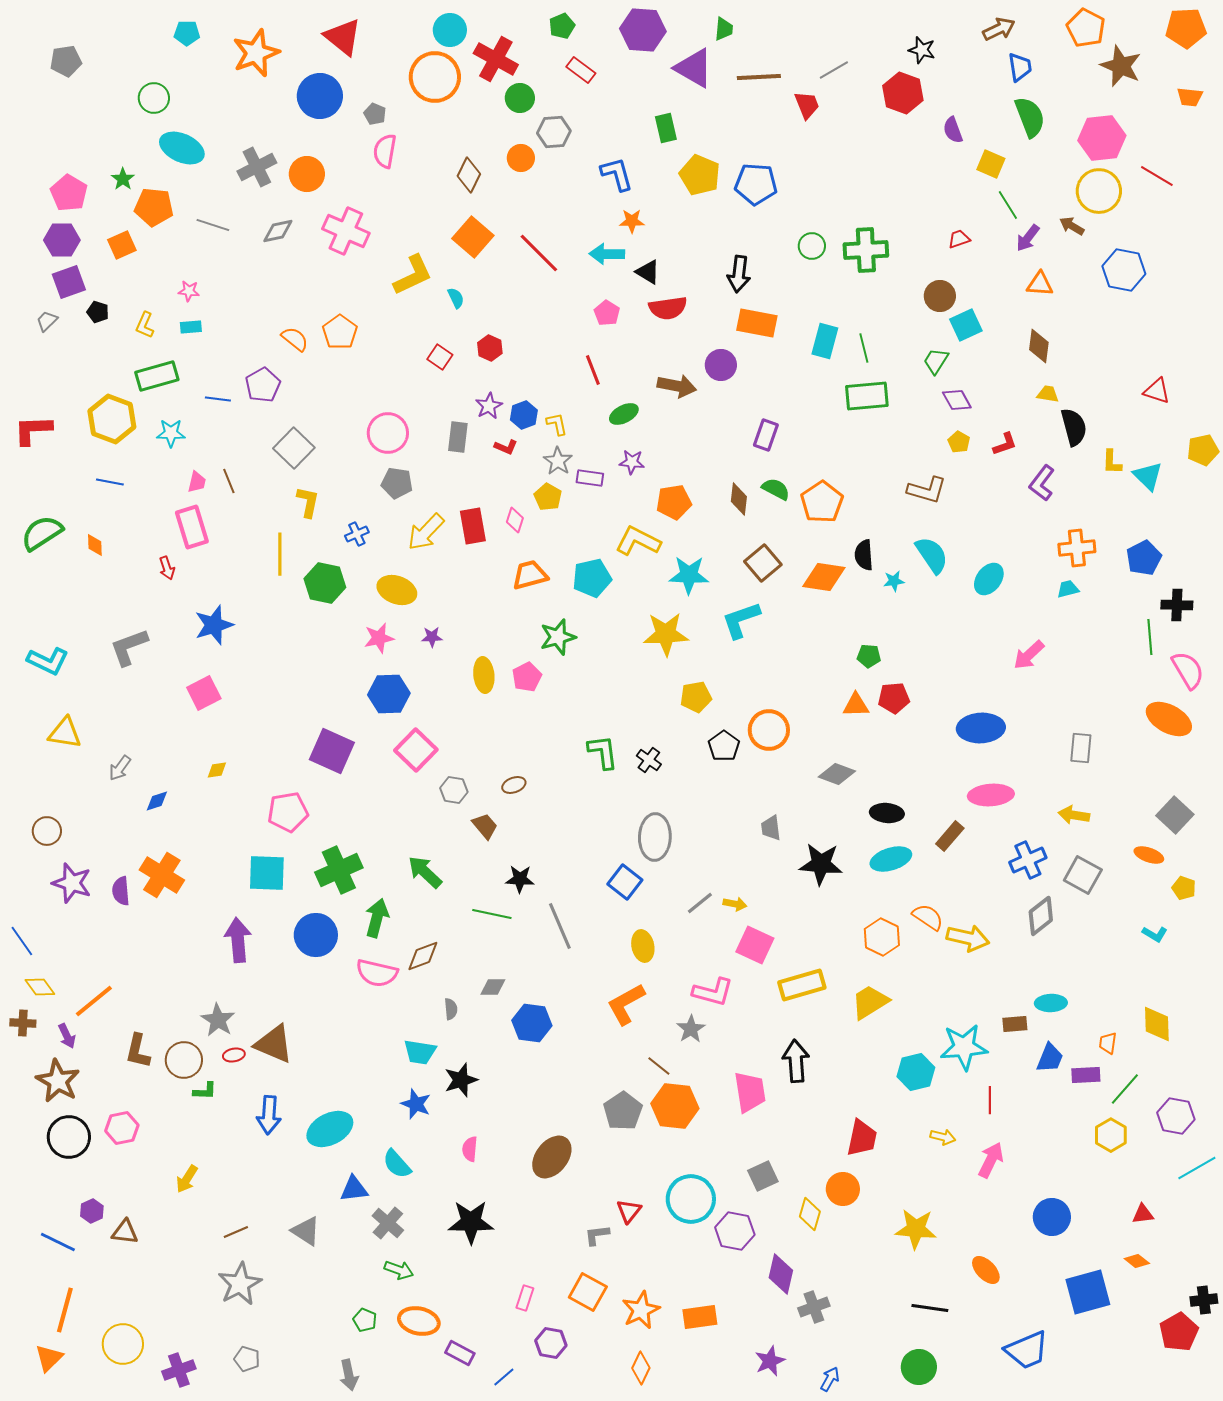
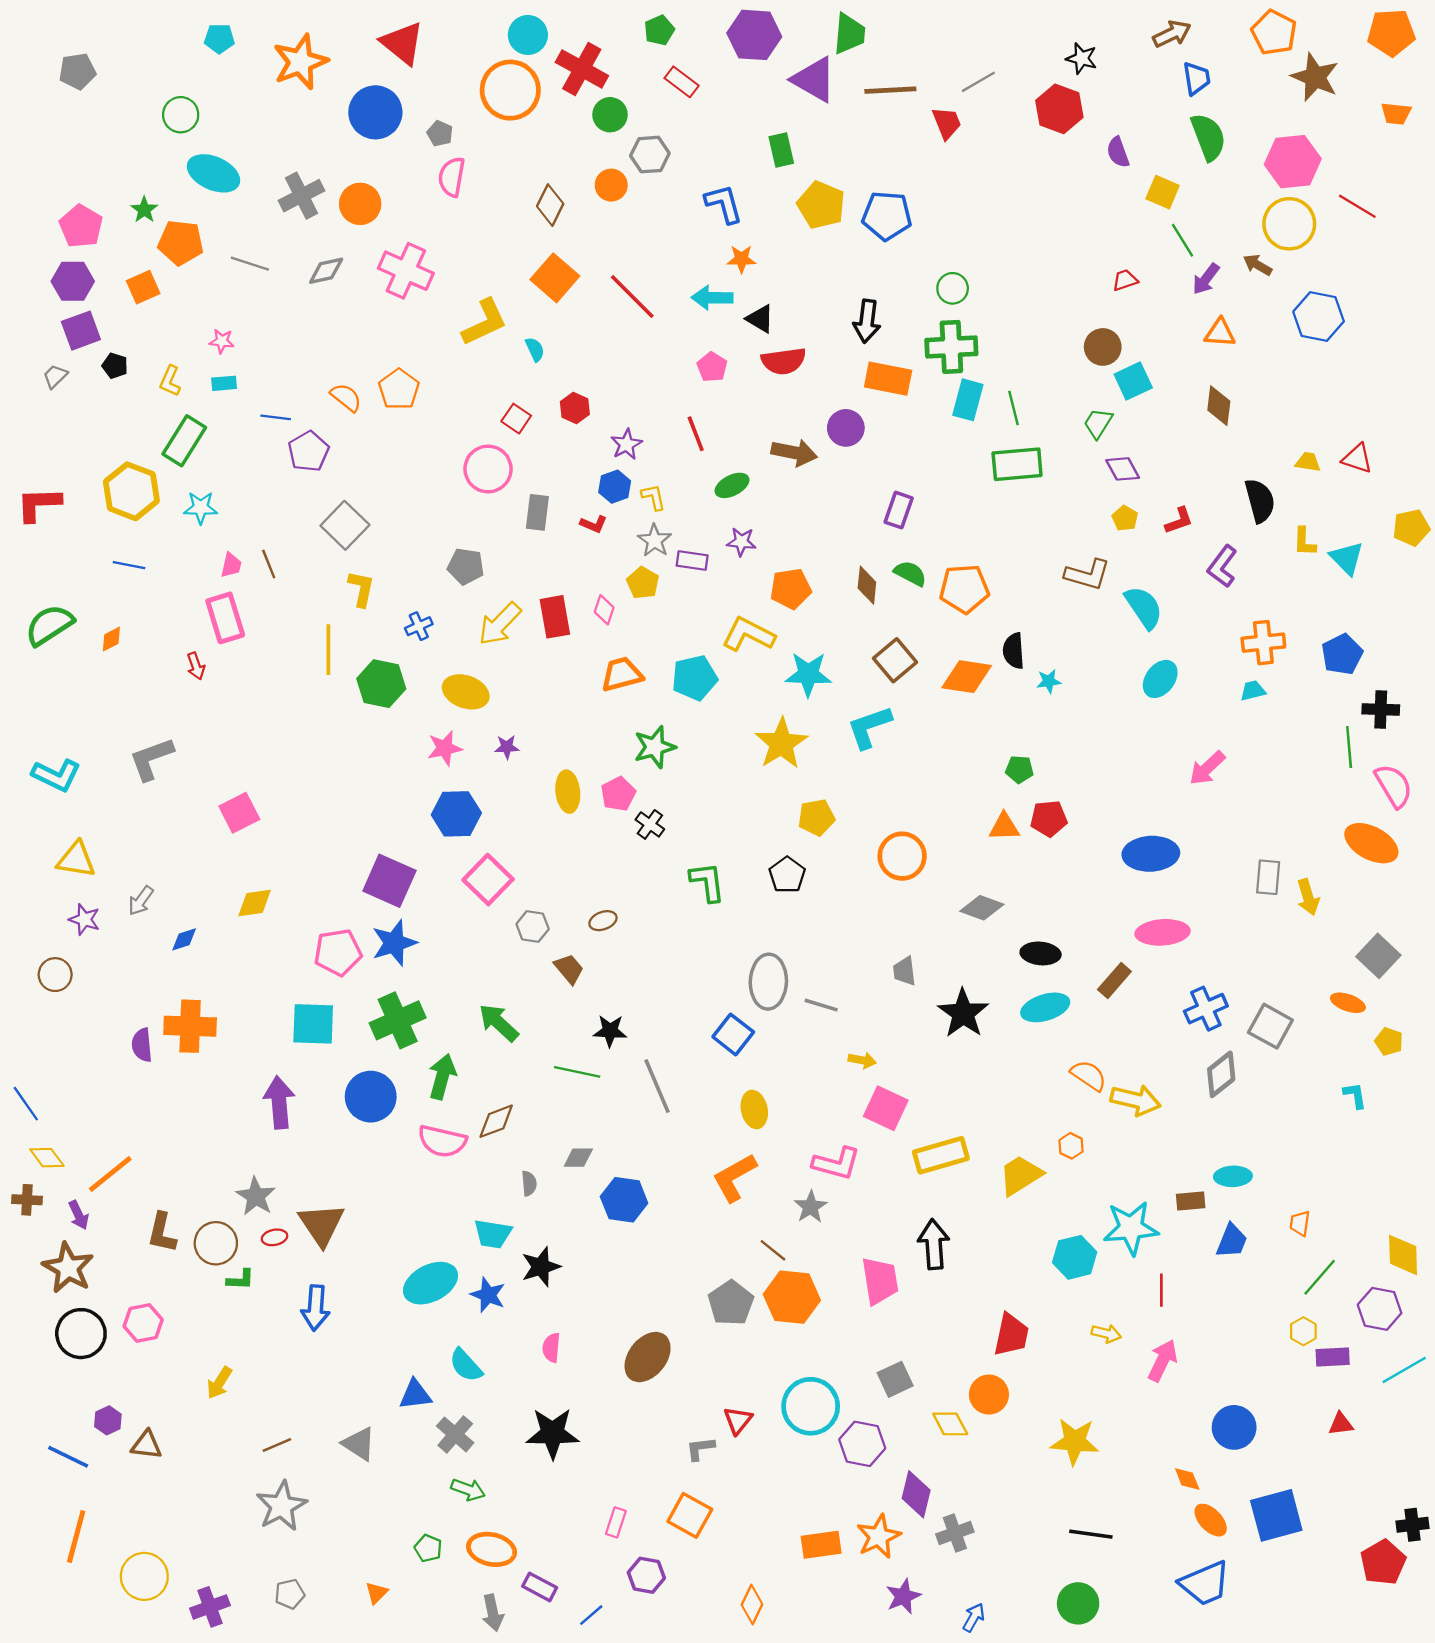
green trapezoid: (724, 29) -> (849, 34), size x1.5
green cross: (866, 250) -> (951, 347), moved
green rectangle: (157, 376) -> (184, 441), turned -42
yellow trapezoid: (1048, 394) -> (1308, 462), moved
blue line: (218, 399) -> (276, 417), moved
purple star: (489, 406) -> (626, 444), moved
pink circle: (388, 433) -> (488, 469), moved
orange pentagon: (822, 502) -> (964, 589), turned 30
orange diamond: (95, 545) -> (111, 639), turned 65
cyan semicircle: (932, 555) -> (1144, 607), moved
blue star: (214, 625) -> (394, 943), moved
yellow star: (666, 634) -> (781, 743), turned -30
black pentagon: (724, 746) -> (787, 875), moved
black cross: (649, 760) -> (650, 824), moved
yellow diamond: (217, 770) -> (255, 903), size x1.5
yellow arrow: (1074, 815) -> (1308, 897), moved, turned -116
black star: (821, 864) -> (963, 1013), turned 30
orange cross: (162, 875) -> (190, 1026), turned -30
purple star: (72, 883) -> (84, 919), moved, size x0.7
gray line: (700, 903) -> (821, 1005), moved, turned 56
cyan L-shape: (1155, 934) -> (1355, 1095), turned -130
orange hexagon: (882, 937) -> (1071, 1146), moved, size x0.6
yellow diamond: (1157, 1024) -> (1403, 1255), moved
brown triangle: (274, 1044) -> (321, 1224), turned 33
purple rectangle: (1086, 1075) -> (1333, 1357), moved
cyan ellipse: (330, 1129) -> (431, 1283), moved
yellow hexagon: (1111, 1135) -> (1303, 1331), size x0.7
yellow diamond: (810, 1214) -> (950, 1424), turned -44
orange diamond: (1137, 1261) -> (1187, 1479), moved, turned 30
orange ellipse: (986, 1270) -> (1211, 1520), moved
orange star: (641, 1310) -> (879, 1537), moved
orange triangle: (49, 1358) -> (377, 1593), moved, size x0.7
gray pentagon: (247, 1359) -> (290, 1594), turned -30
gray arrow: (349, 1375) -> (493, 1613), moved

